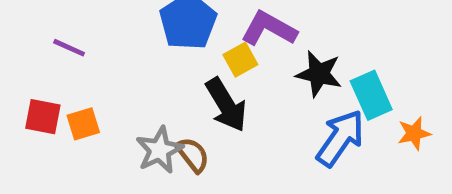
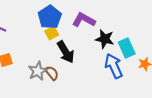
yellow square: (240, 60) -> (52, 33), moved
blue arrow: (340, 138) -> (114, 66), turned -60

